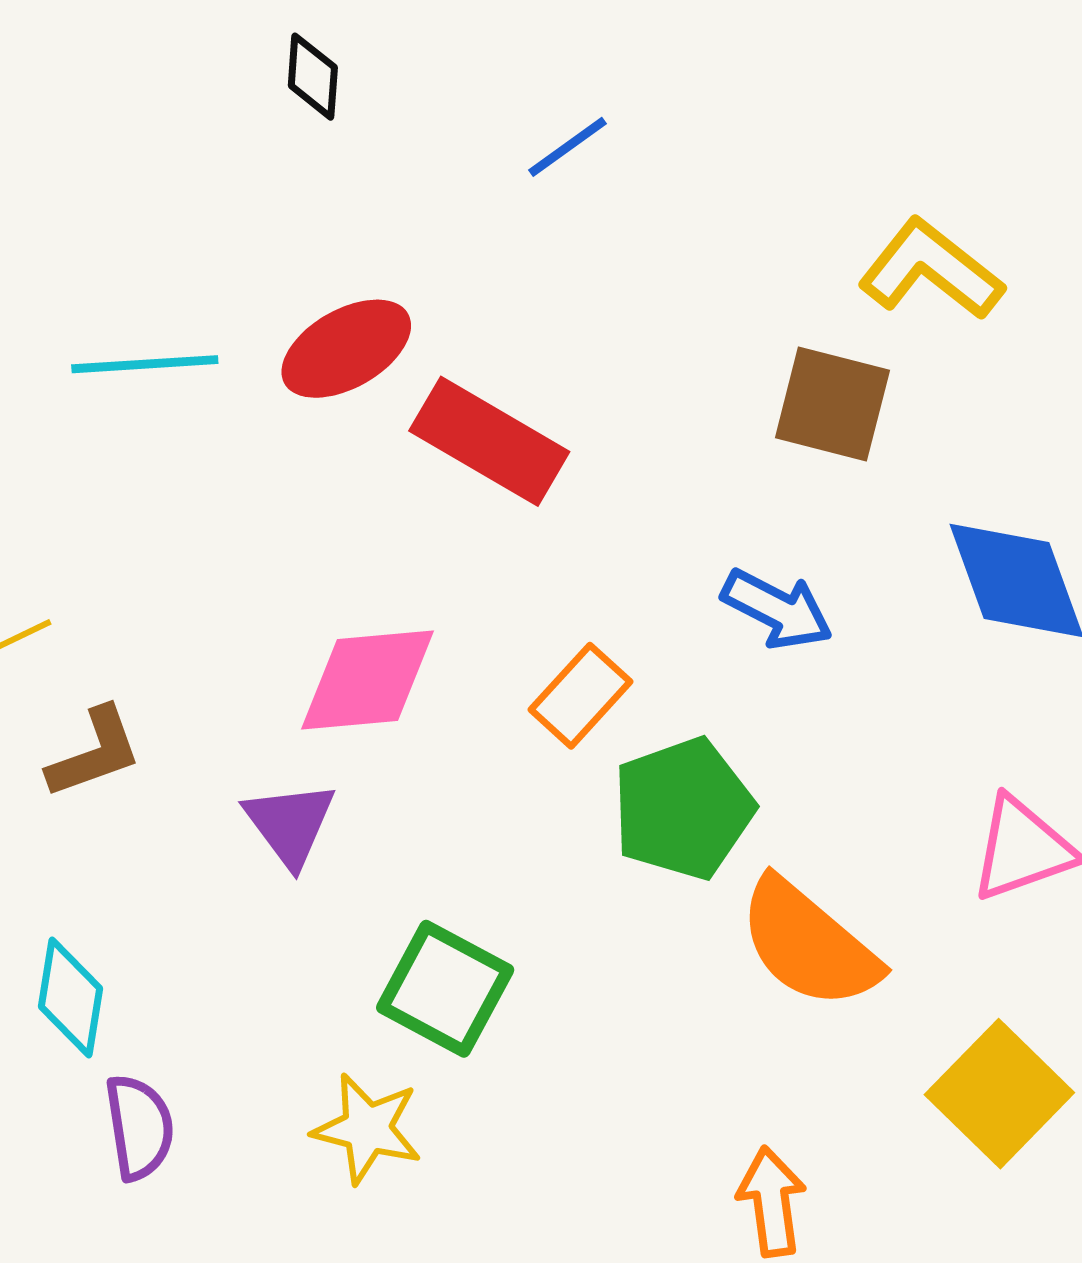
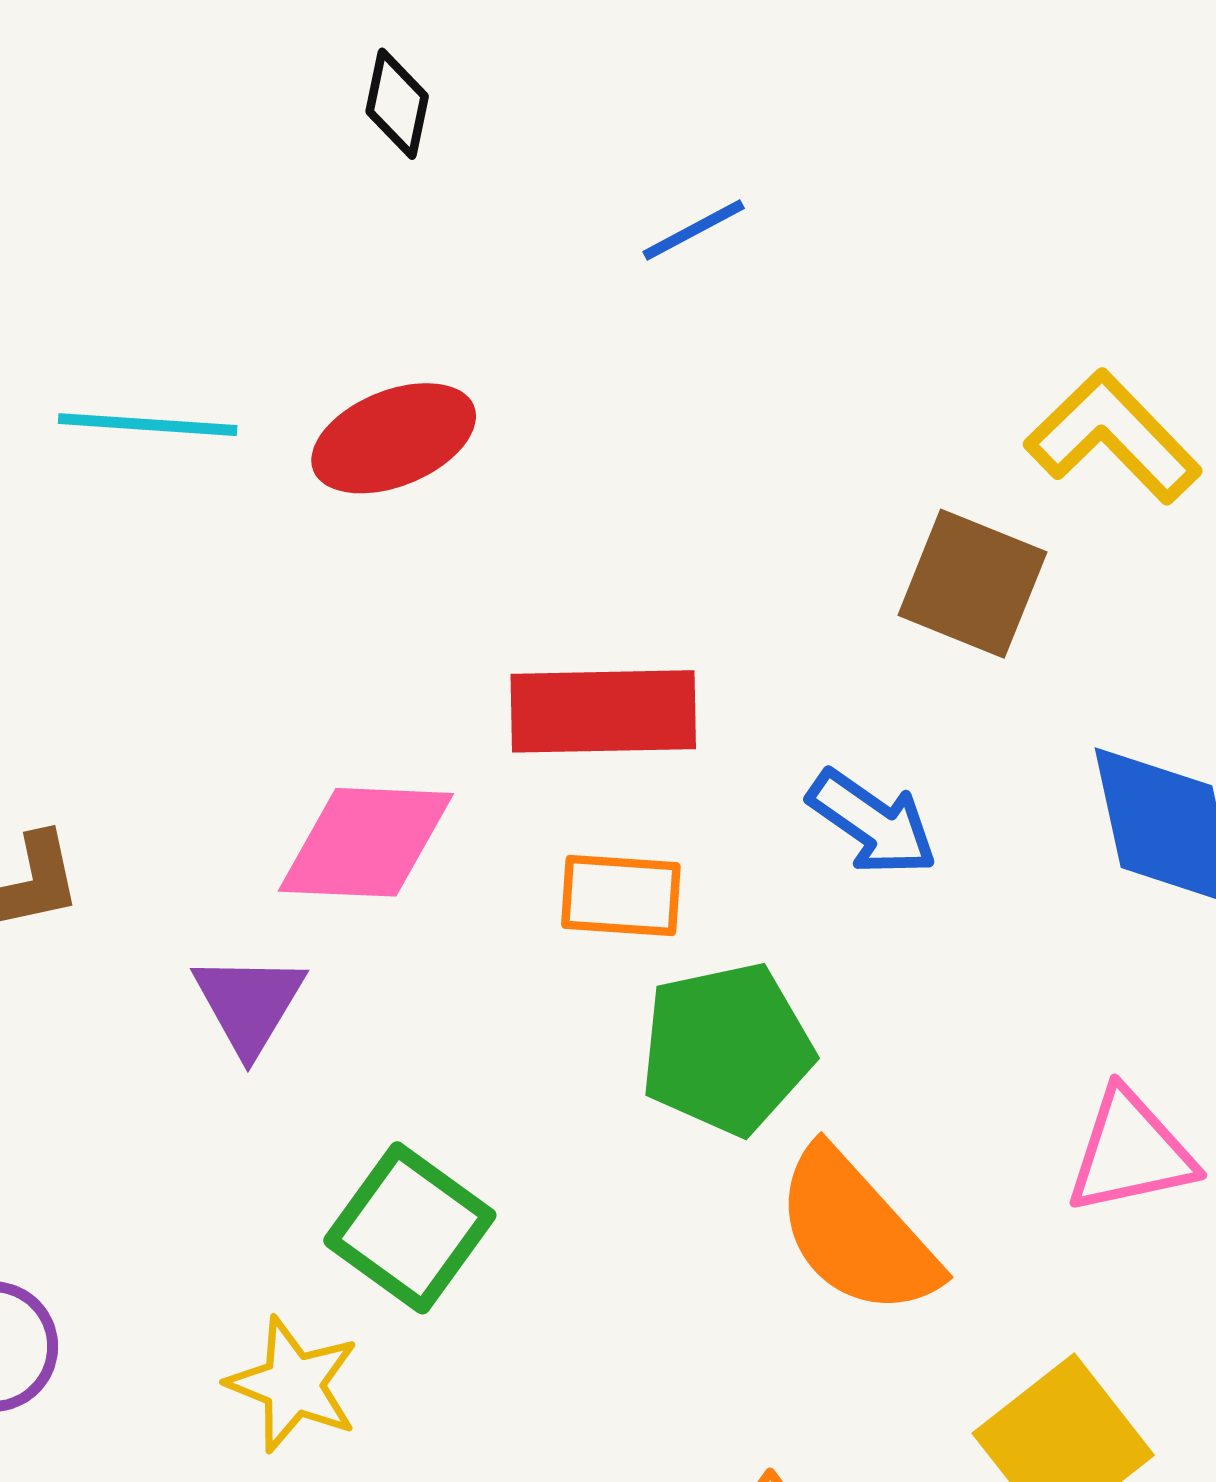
red rectangle: (489, 441) -> (603, 711), moved, turned -39
orange rectangle: (580, 696) -> (621, 895), turned 44

